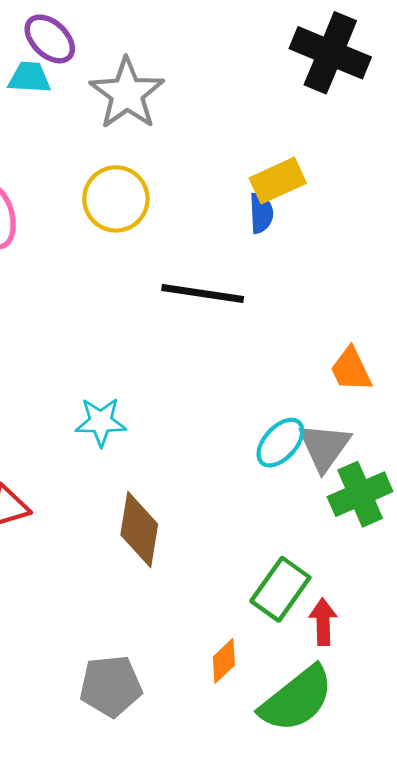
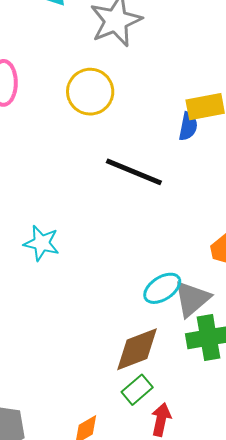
brown diamond: (139, 530) -> (137, 349), moved, turned 46
green rectangle: (280, 589) -> (137, 390), size x0.7

